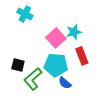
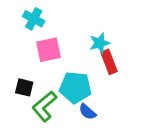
pink square: (56, 38) -> (48, 50), moved, turned 30
red rectangle: (82, 56) -> (109, 62), moved

